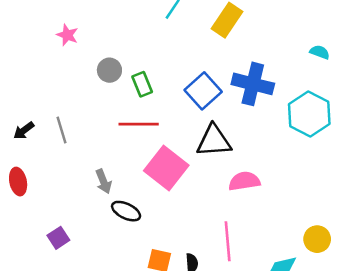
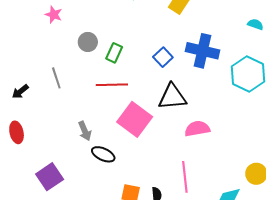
green rectangle: (142, 84) -> (114, 53), turned 48
blue square: (203, 91) -> (163, 57), size x0.7
gray line: (62, 130) -> (56, 78), moved
purple square: (58, 238) -> (50, 177), size x1.5

